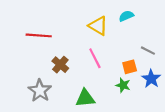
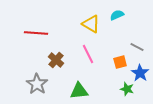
green star: (123, 85) -> (127, 89), moved

